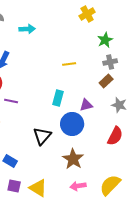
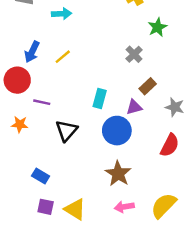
gray cross: (110, 62) -> (134, 54), moved, turned -32
yellow line: (69, 64) -> (63, 57), moved, turned -32
brown rectangle: (106, 81) -> (148, 86), moved
black triangle: (42, 136) -> (66, 131), moved

